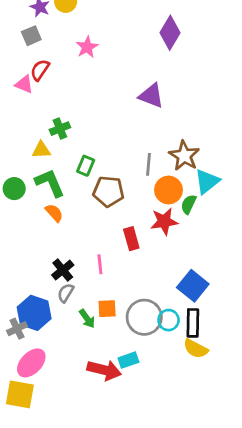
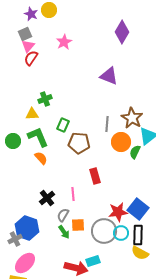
pink triangle: (24, 84) -> (28, 46), moved, turned 48
red star: (164, 221) -> (118, 212), moved
gray semicircle: (66, 293) -> (63, 215), moved

